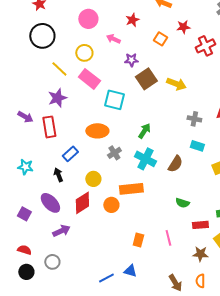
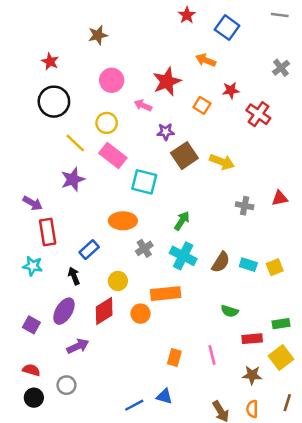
red star: (132, 20) -> (167, 82), size x1.6
red cross: (205, 46) -> (258, 114), turned -30
red rectangle: (49, 127) -> (48, 232), moved
cyan rectangle: (197, 146) -> (248, 265), moved
purple ellipse: (50, 203) -> (64, 311), turned 75

